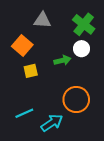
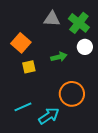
gray triangle: (42, 20) -> (52, 19), moved
white circle: (82, 49) -> (85, 47), moved

